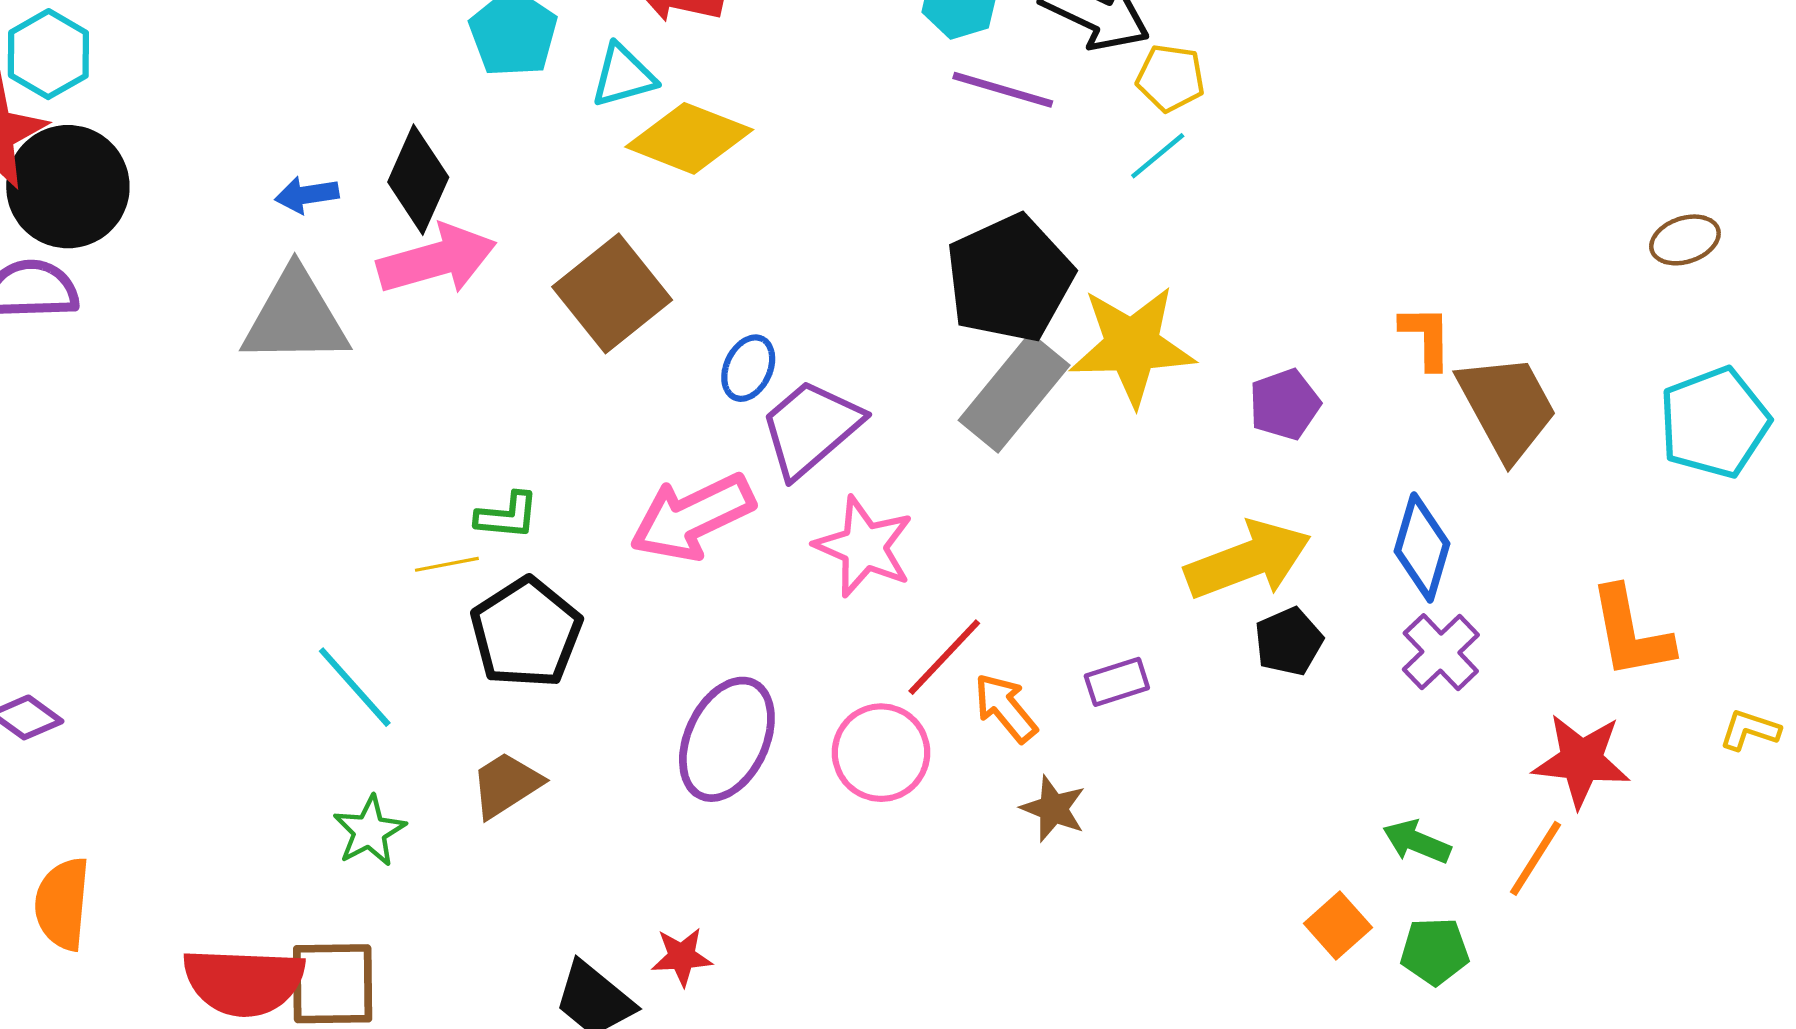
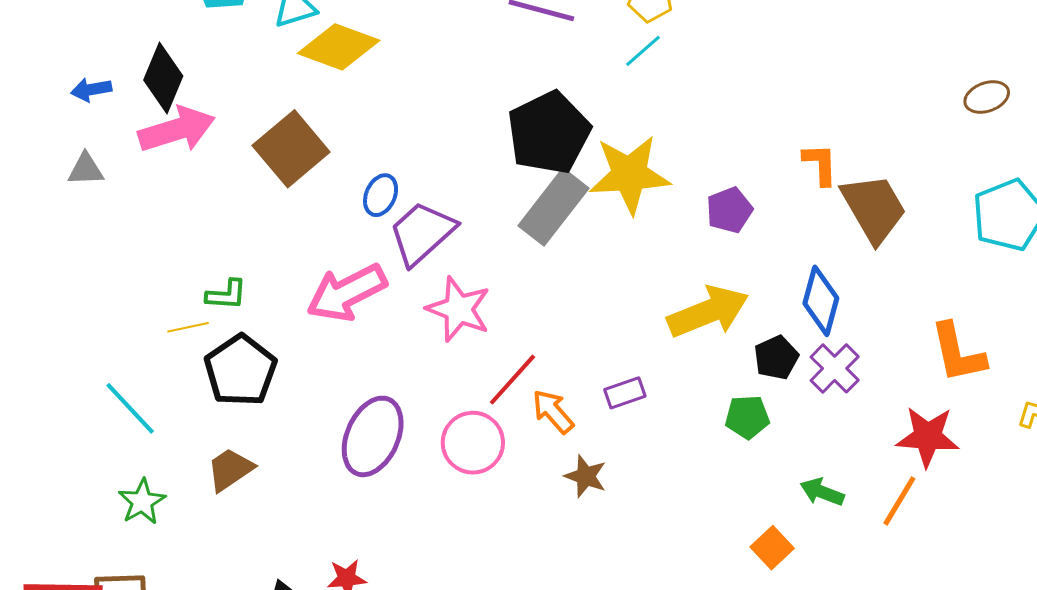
gray triangle: (295, 317) -> (86, 169), size x0.5
black pentagon: (1289, 642) -> (776, 358), moved
green pentagon: (1435, 951) -> (747, 417), moved

